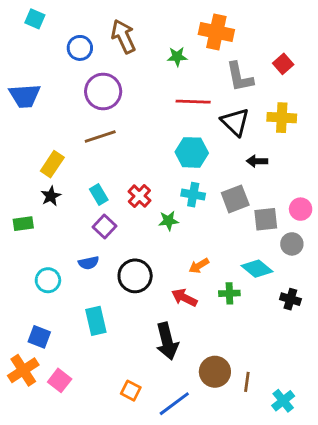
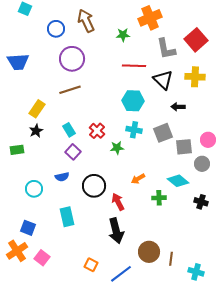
orange cross: (216, 32) -> (150, 18), turned -35
red square: (283, 64) -> (196, 40), size x1.6
red arrow: (184, 298) -> (118, 202), moved, turned 36
cyan cross: (283, 401) -> (196, 272), turned -35

